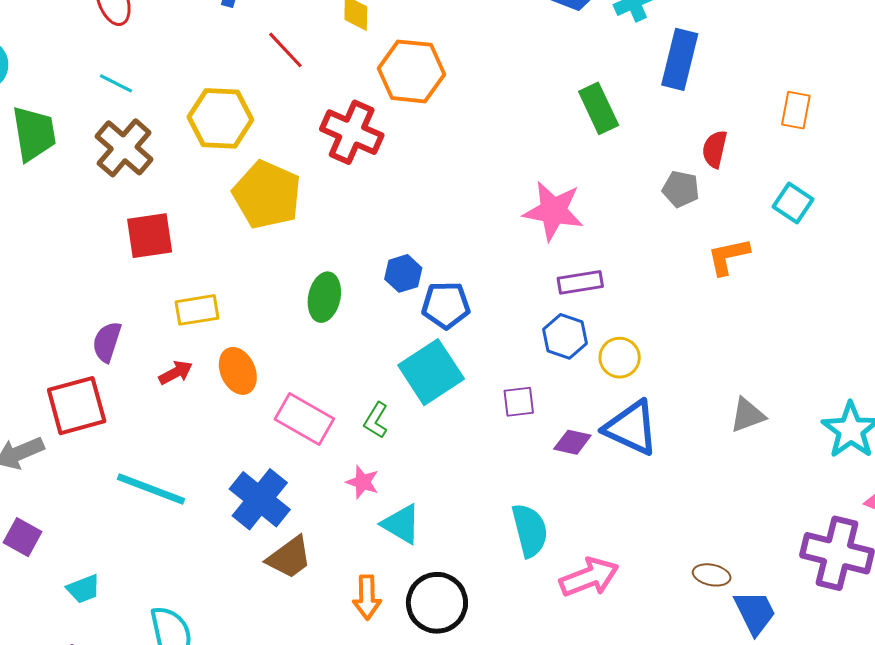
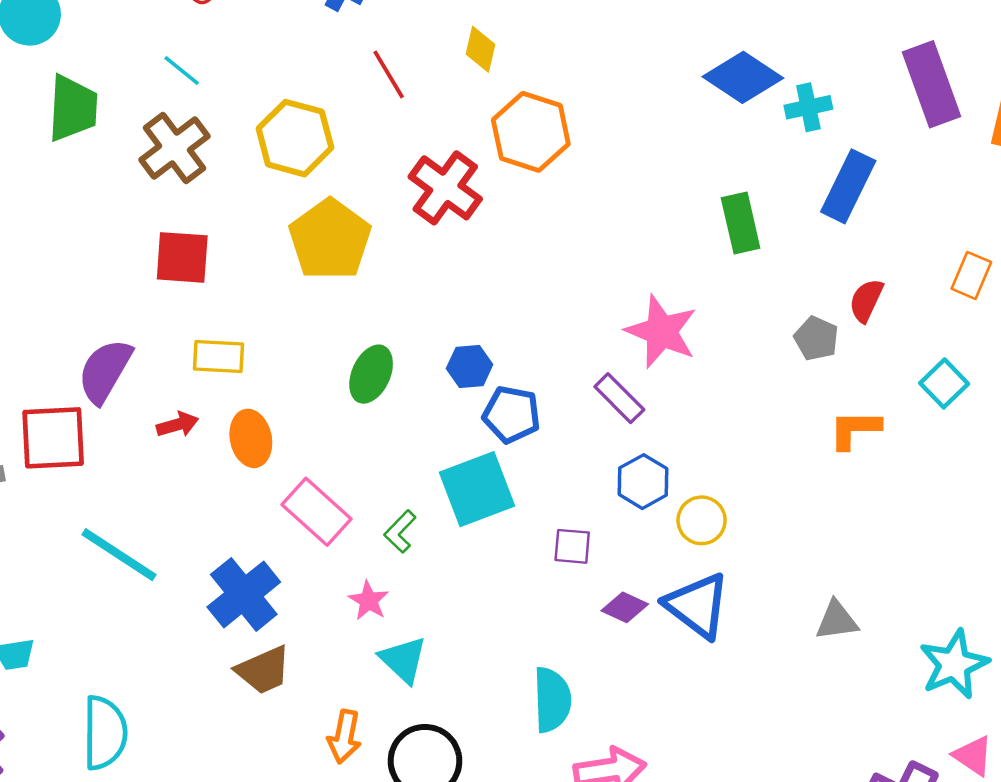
purple rectangle: (580, 282) -> (619, 398), moved, turned 42
purple semicircle: (107, 342) -> (105, 371), size x1.4

